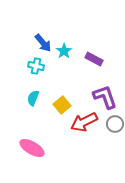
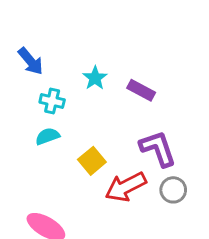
blue arrow: (43, 43) -> (31, 61), moved
cyan semicircle: (33, 98) -> (47, 136), moved, turned 49

